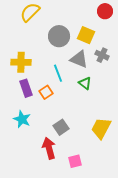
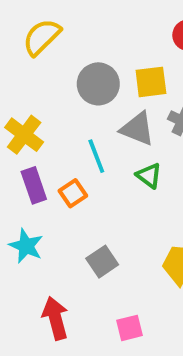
yellow square: (86, 35) -> (151, 82), turned -30
yellow cross: (21, 62) -> (24, 135), turned 36
red arrow: (49, 148) -> (55, 318), moved

